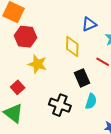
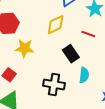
yellow diamond: (72, 46) -> (56, 25), turned 75

